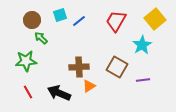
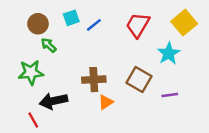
red line: (28, 92) -> (33, 120), moved
black arrow: (59, 93) -> (53, 101), moved, turned -35

